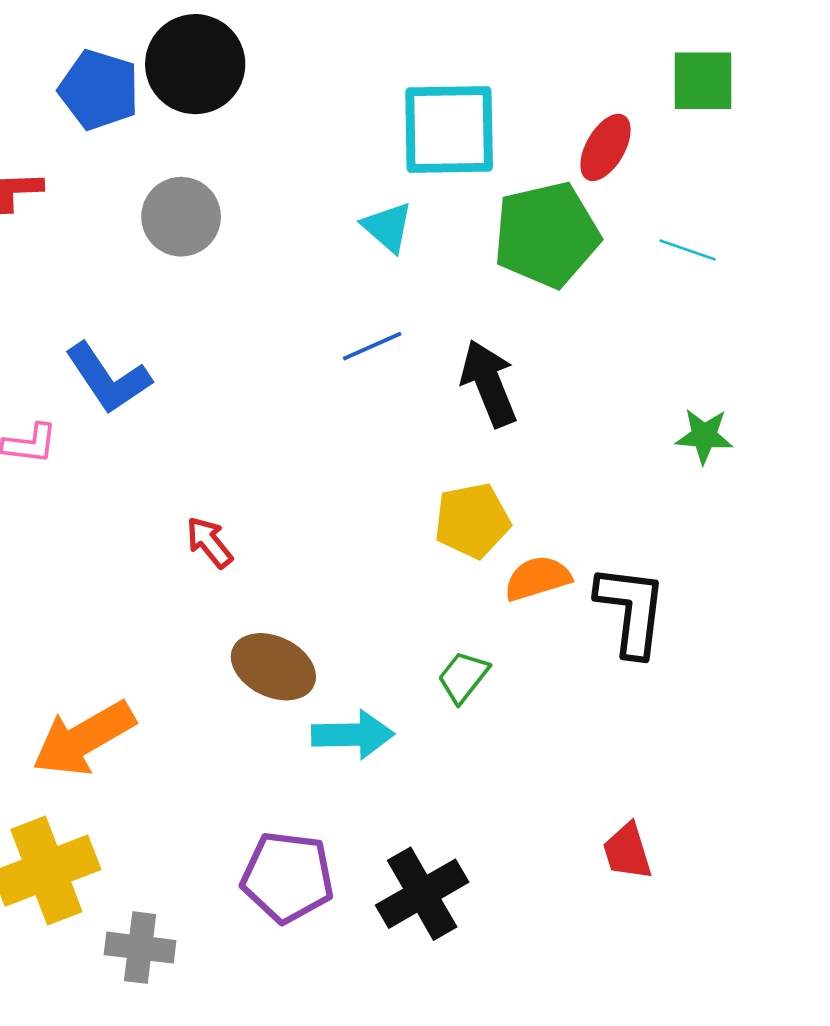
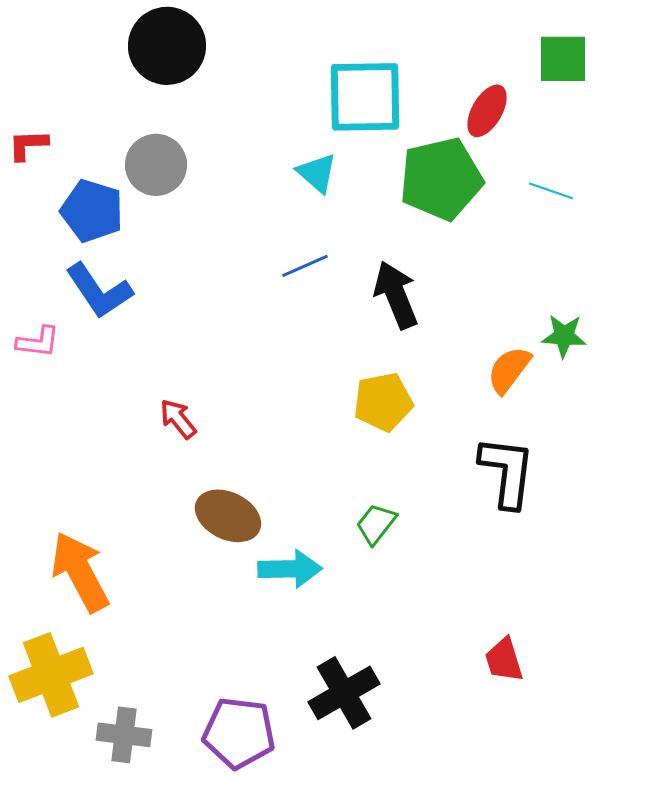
blue pentagon: (99, 90) -> (92, 211), moved
orange semicircle: (538, 578) -> (509, 370), moved, turned -36
orange arrow: (84, 739) -> (80, 572), turned 92
purple pentagon: (288, 877) -> (239, 733), moved

